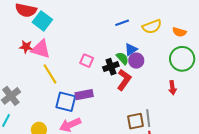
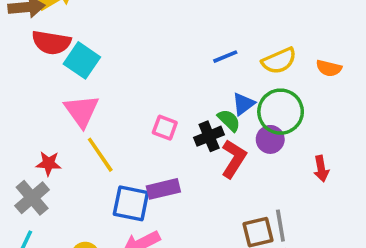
red star: (26, 47) -> (49, 163), moved
pink triangle: (41, 49) -> (82, 111), turned 40
green circle: (182, 59) -> (281, 112), moved
purple circle: (136, 61) -> (270, 139), moved

